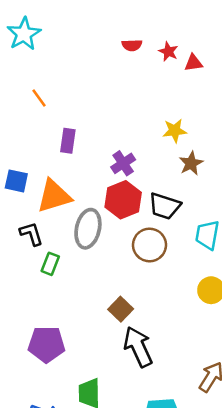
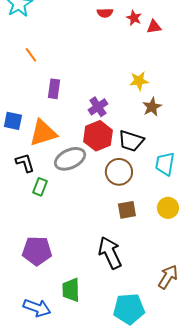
gray ellipse: (88, 229) -> (70, 159), turned 52
brown square: (121, 309) -> (127, 210), moved, turned 36

